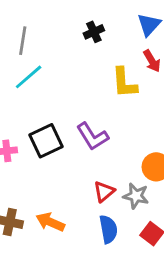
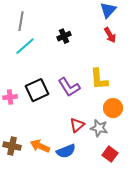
black cross: (94, 32) -> (64, 36), moved
yellow L-shape: (124, 83) -> (99, 79), moved
blue semicircle: (108, 229) -> (66, 151), moved, turned 78

